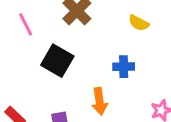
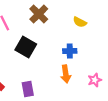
orange arrow: (100, 101) -> (66, 74), moved

